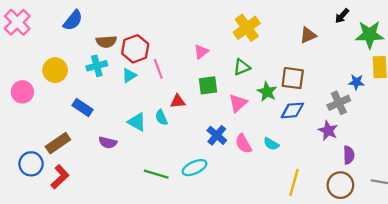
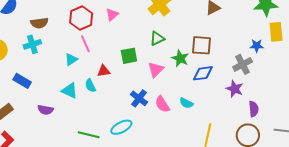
red hexagon: (135, 49) -> (81, 18), moved
pink triangle: (201, 52) -> (112, 15), moved
cyan triangle: (129, 75) -> (71, 59), moved

